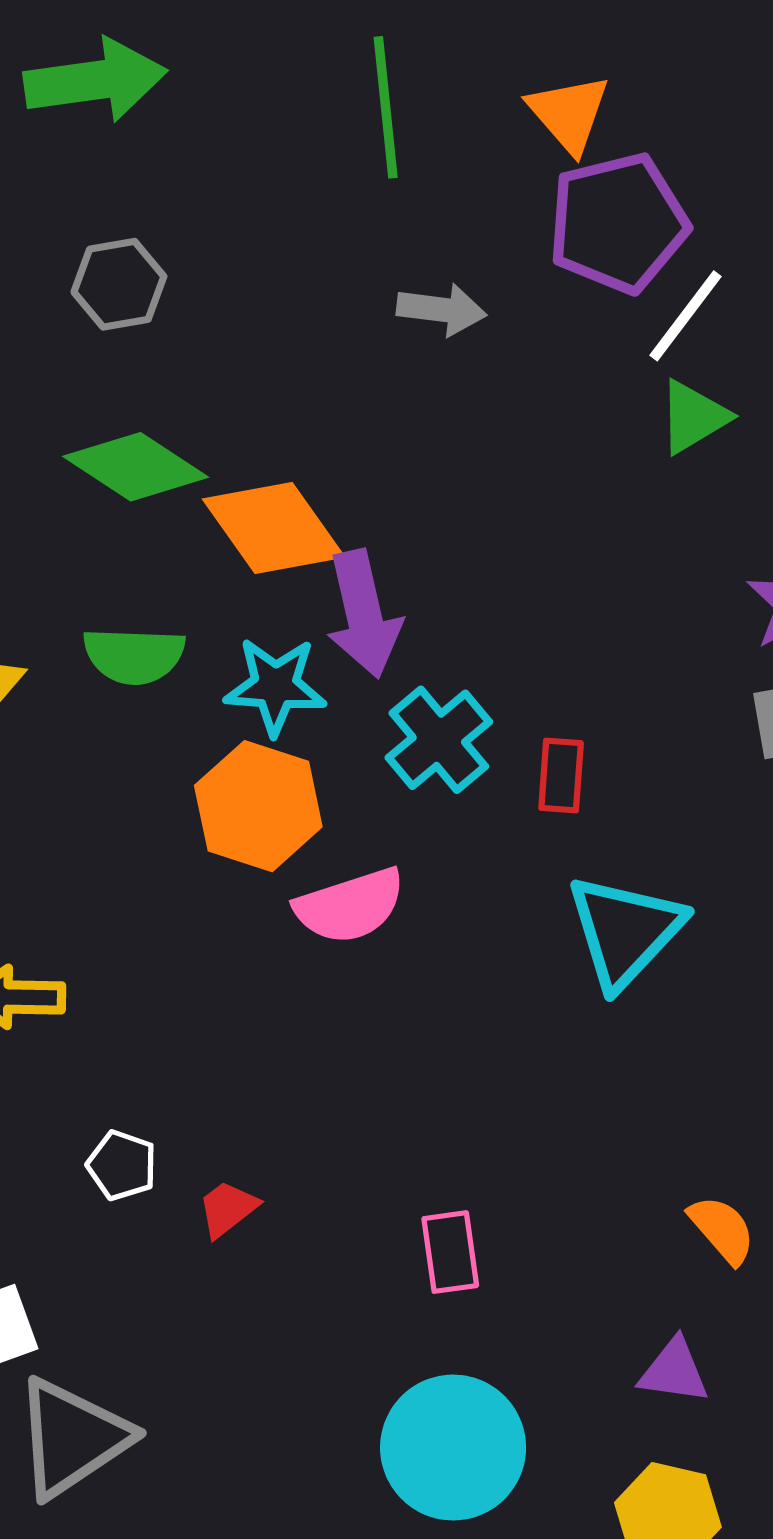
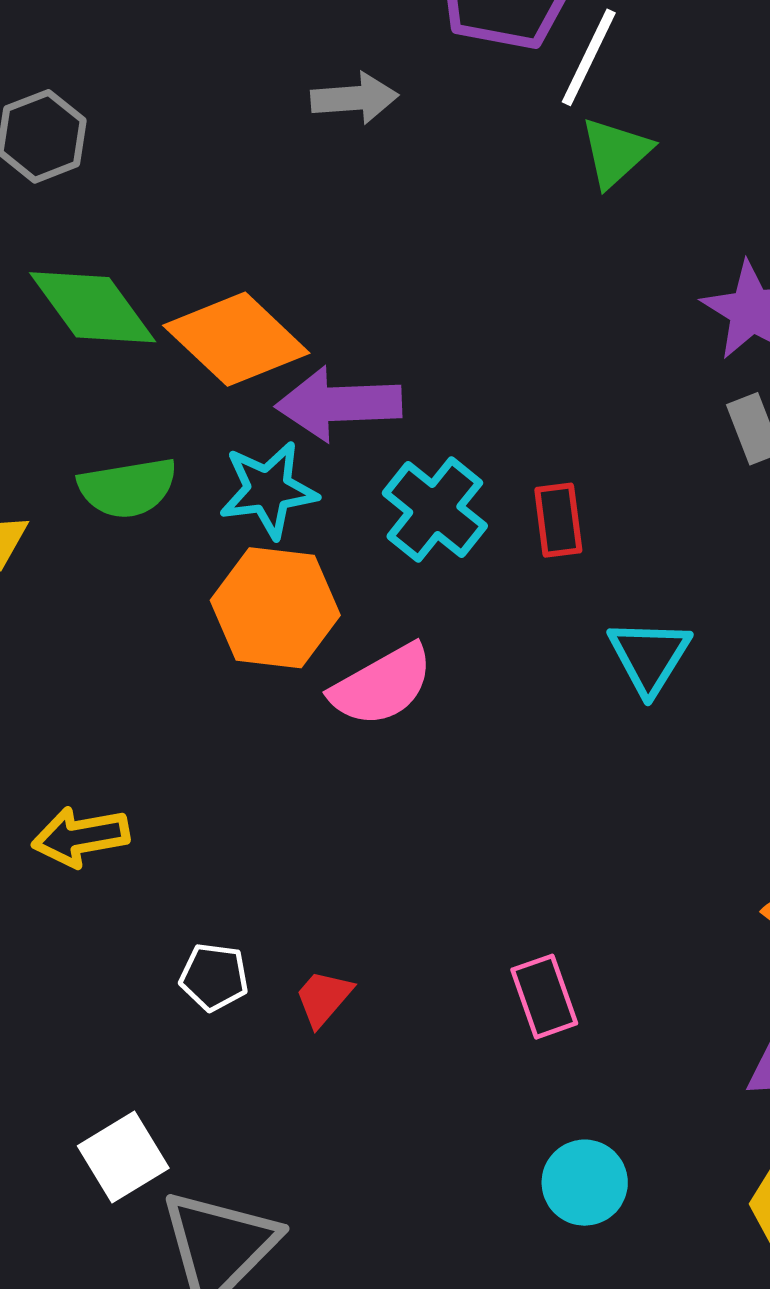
green diamond: (136, 467) -> (93, 307), turned 32
purple arrow: (364, 614) -> (339, 404), turned 112
cyan triangle: (625, 931) -> (649, 656), size x0.7
cyan circle: (453, 1448) -> (585, 1183), size x0.6

